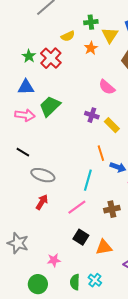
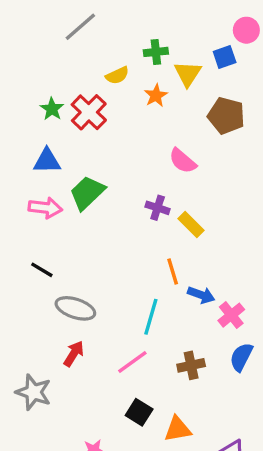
gray star: (18, 243) -> (34, 392), moved

